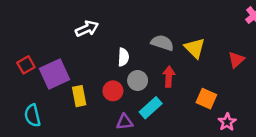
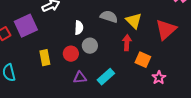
red triangle: (236, 60) -> (166, 30), size x1.6
purple square: (55, 74) -> (26, 26), moved
red arrow: (169, 77) -> (127, 43), moved
cyan rectangle: (151, 108) -> (106, 77), moved

